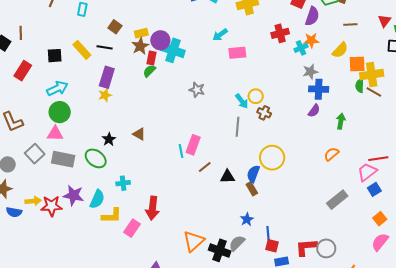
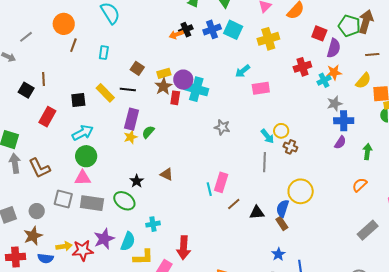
green semicircle: (149, 71) -> (148, 132), moved
gray square: (35, 154) -> (63, 199), turned -30
purple star: (73, 195) -> (104, 239), turned -30

